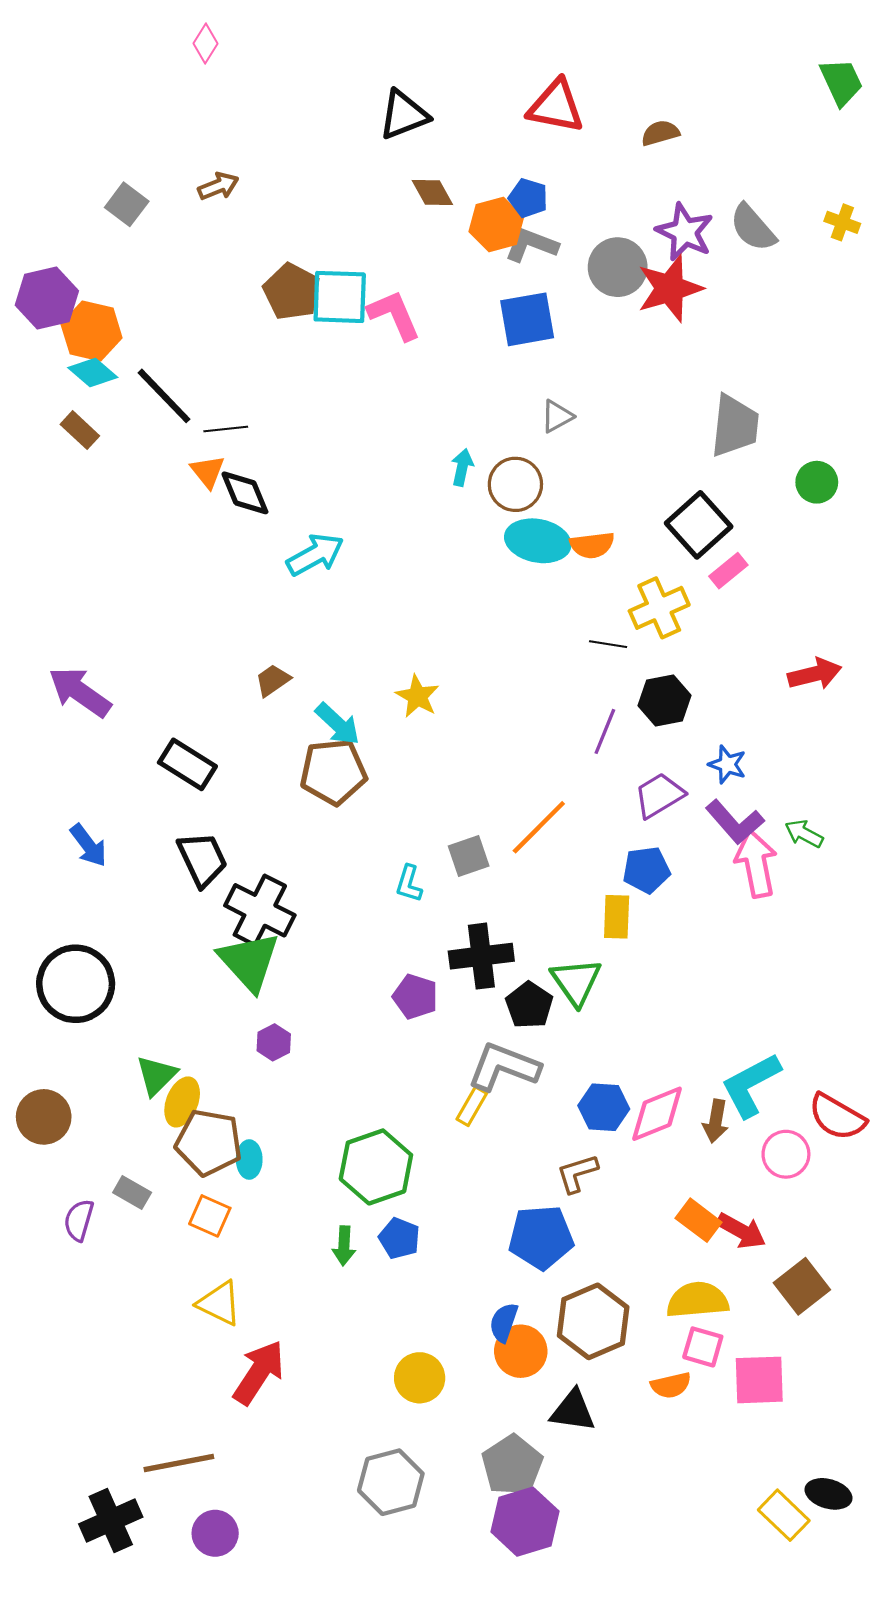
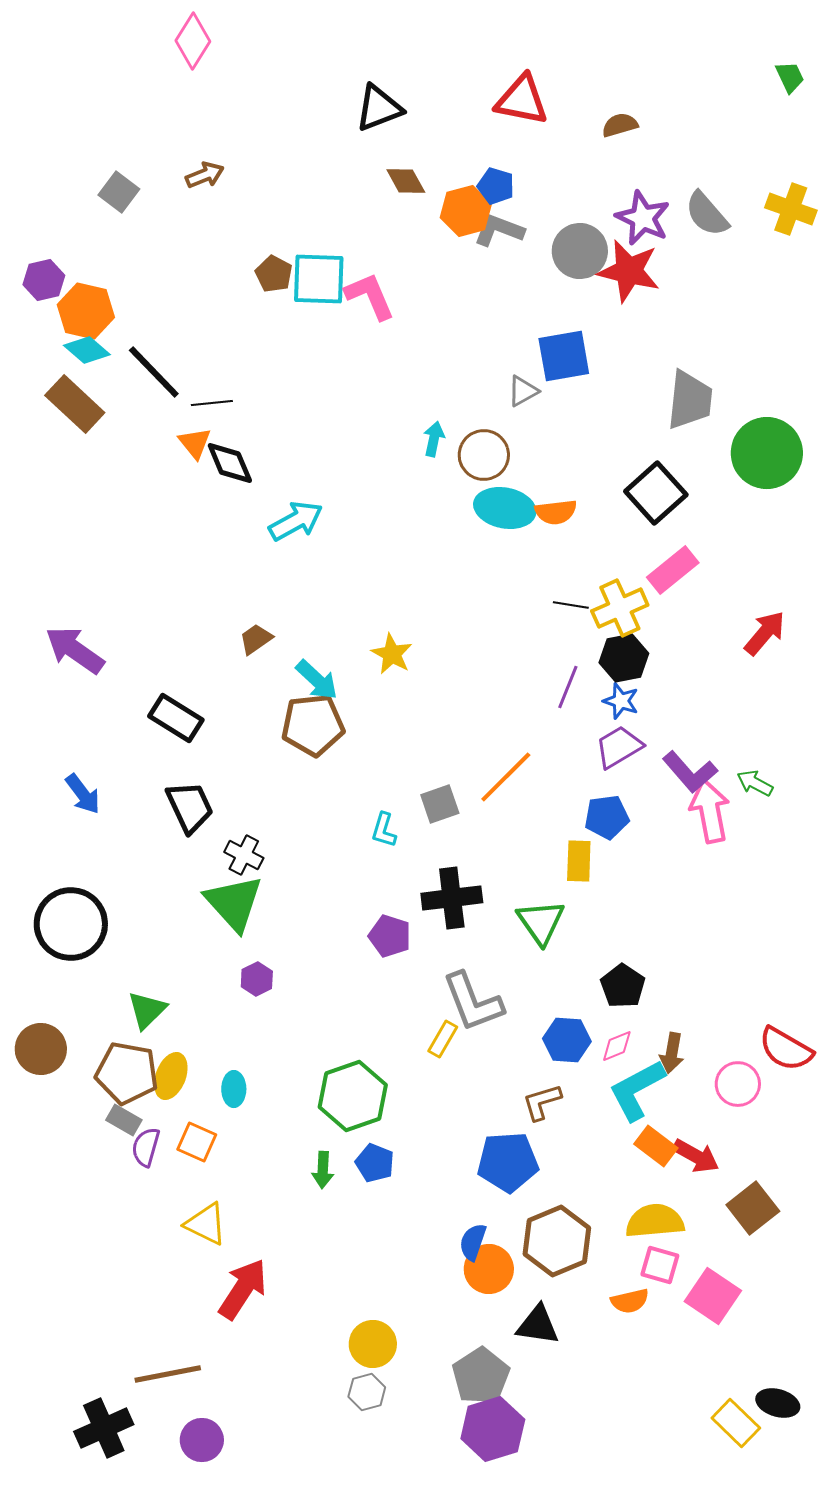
pink diamond: (206, 43) -> (193, 41), size x1.5
green trapezoid: (841, 82) -> (790, 77), size x0.7
yellow cross: (842, 222) -> (791, 209), size x1.5
red star: (670, 288) -> (629, 271), turned 30
brown pentagon: (292, 292) -> (274, 274), size x0.7
purple hexagon: (47, 298) -> (44, 280), size x0.7
blue square: (527, 319) -> (564, 356), moved
brown rectangle: (80, 430) -> (75, 404), size x1.6
green circle: (817, 482) -> (767, 453), size x1.8
pink rectangle: (728, 571) -> (673, 570), moved, size x1.4
yellow cross: (659, 608) -> (620, 608), moved
red arrow: (815, 674) -> (765, 633), turned -36
blue star: (727, 764) -> (621, 701), moved
black cross: (260, 910) -> (244, 855), size x0.6
black pentagon: (529, 1005) -> (623, 986), moved
gray L-shape: (504, 1067) -> (473, 1002), turned -132
cyan L-shape: (751, 1085) -> (637, 1090), moved
yellow ellipse: (182, 1102) -> (171, 1076), moved
pink diamond: (657, 1114) -> (617, 1046), size x0.6
brown pentagon: (209, 1142) -> (127, 1073), moved
purple semicircle: (79, 1220) -> (146, 1147), moved
yellow circle: (420, 1378) -> (373, 1344), moved
pink square: (759, 1380) -> (713, 1296), turned 36
gray hexagon: (391, 1482) -> (367, 1392), size x0.6

